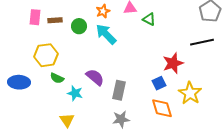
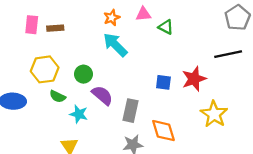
green circle: (79, 26) -> (83, 74), moved
blue square: (159, 83) -> (163, 82), moved, turned 32
orange diamond: (162, 108) -> (163, 131), moved

